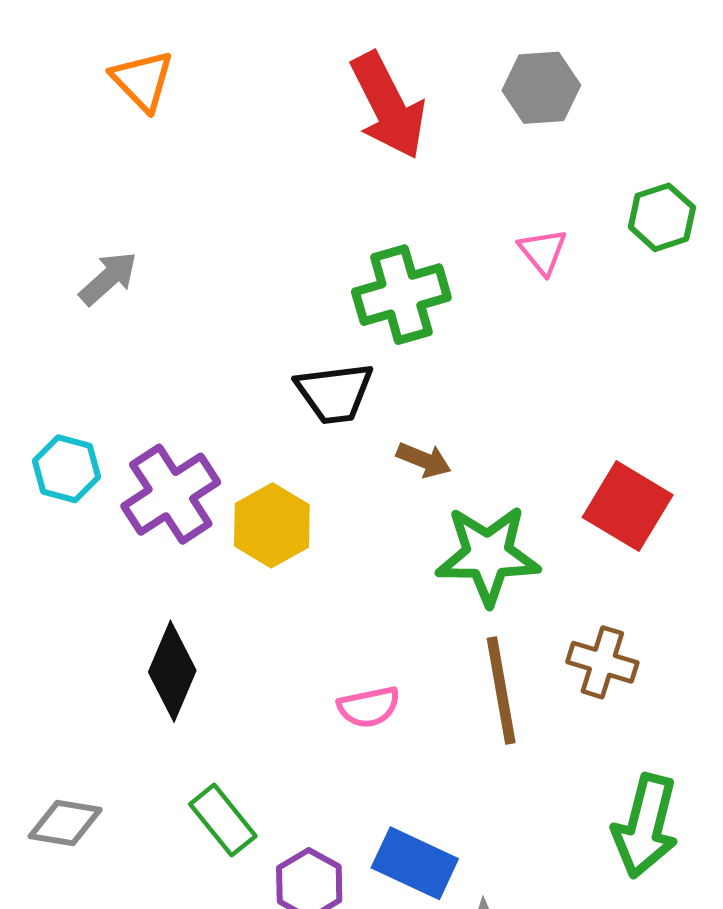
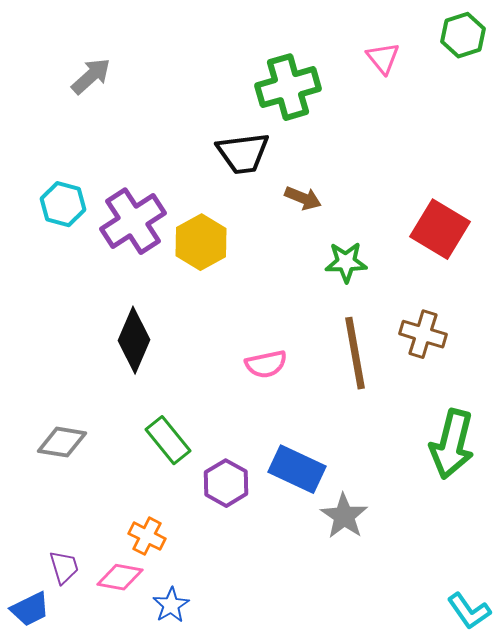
green star: (488, 555) -> (346, 262), size x0.6

